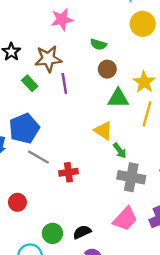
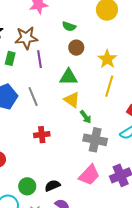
green rectangle: (30, 83) -> (10, 58), turned 56
green triangle: (118, 98) -> (69, 77), moved
gray line: (38, 157) -> (33, 96), moved, turned 36

